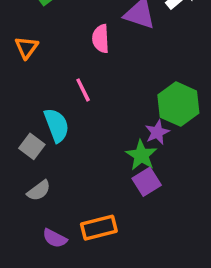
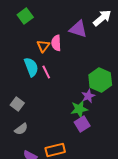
orange triangle: (26, 48) -> (43, 46), moved
cyan semicircle: (57, 125) -> (31, 67), moved
green star: (141, 155) -> (79, 109), turned 30

